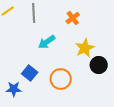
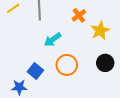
yellow star: (85, 48) -> (100, 31), moved
orange circle: (61, 79) -> (67, 65), moved

